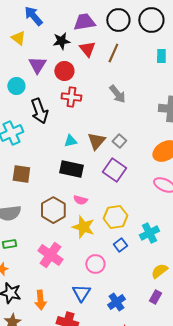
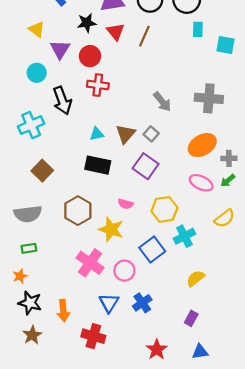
yellow triangle: (18, 38) -> (37, 29), moved
cyan rectangle: (161, 56) -> (198, 29), moved
gray arrow: (117, 94) -> (162, 102), moved
brown square: (21, 174) -> (42, 171), turned 36
pink semicircle: (80, 200) -> (126, 204), moved
yellow hexagon: (115, 217) -> (164, 209), moved
blue square: (120, 245) -> (152, 249), size x1.6
pink cross: (50, 255) -> (90, 263), moved
purple rectangle: (155, 297) -> (191, 318), moved
blue cross: (116, 302) -> (142, 303), moved

